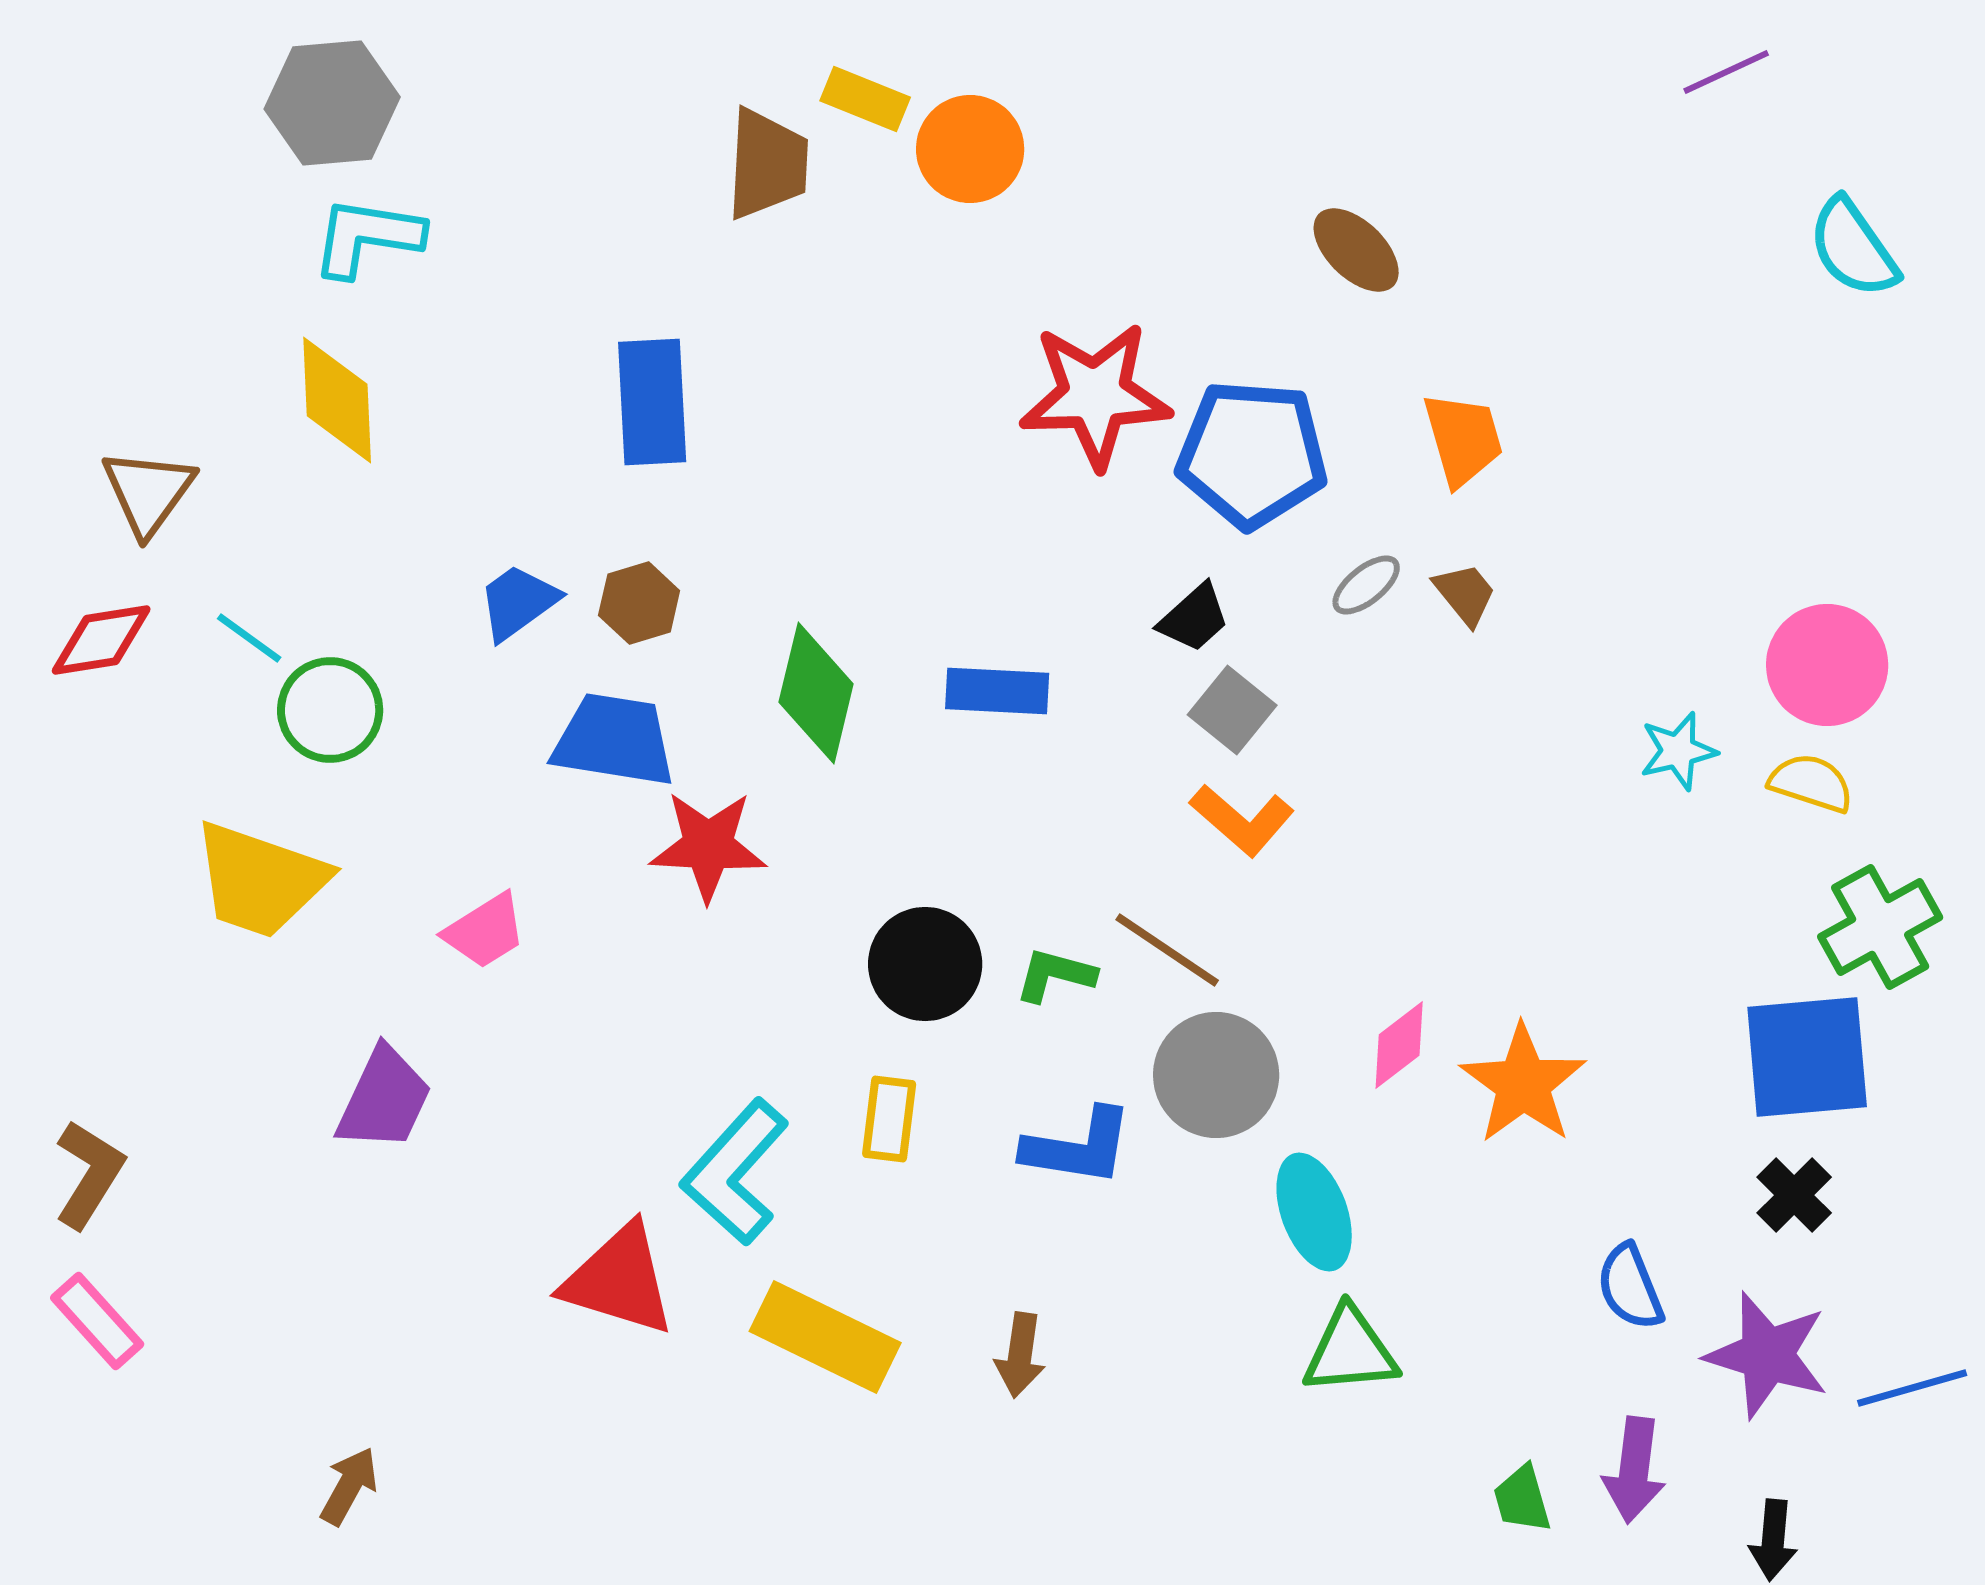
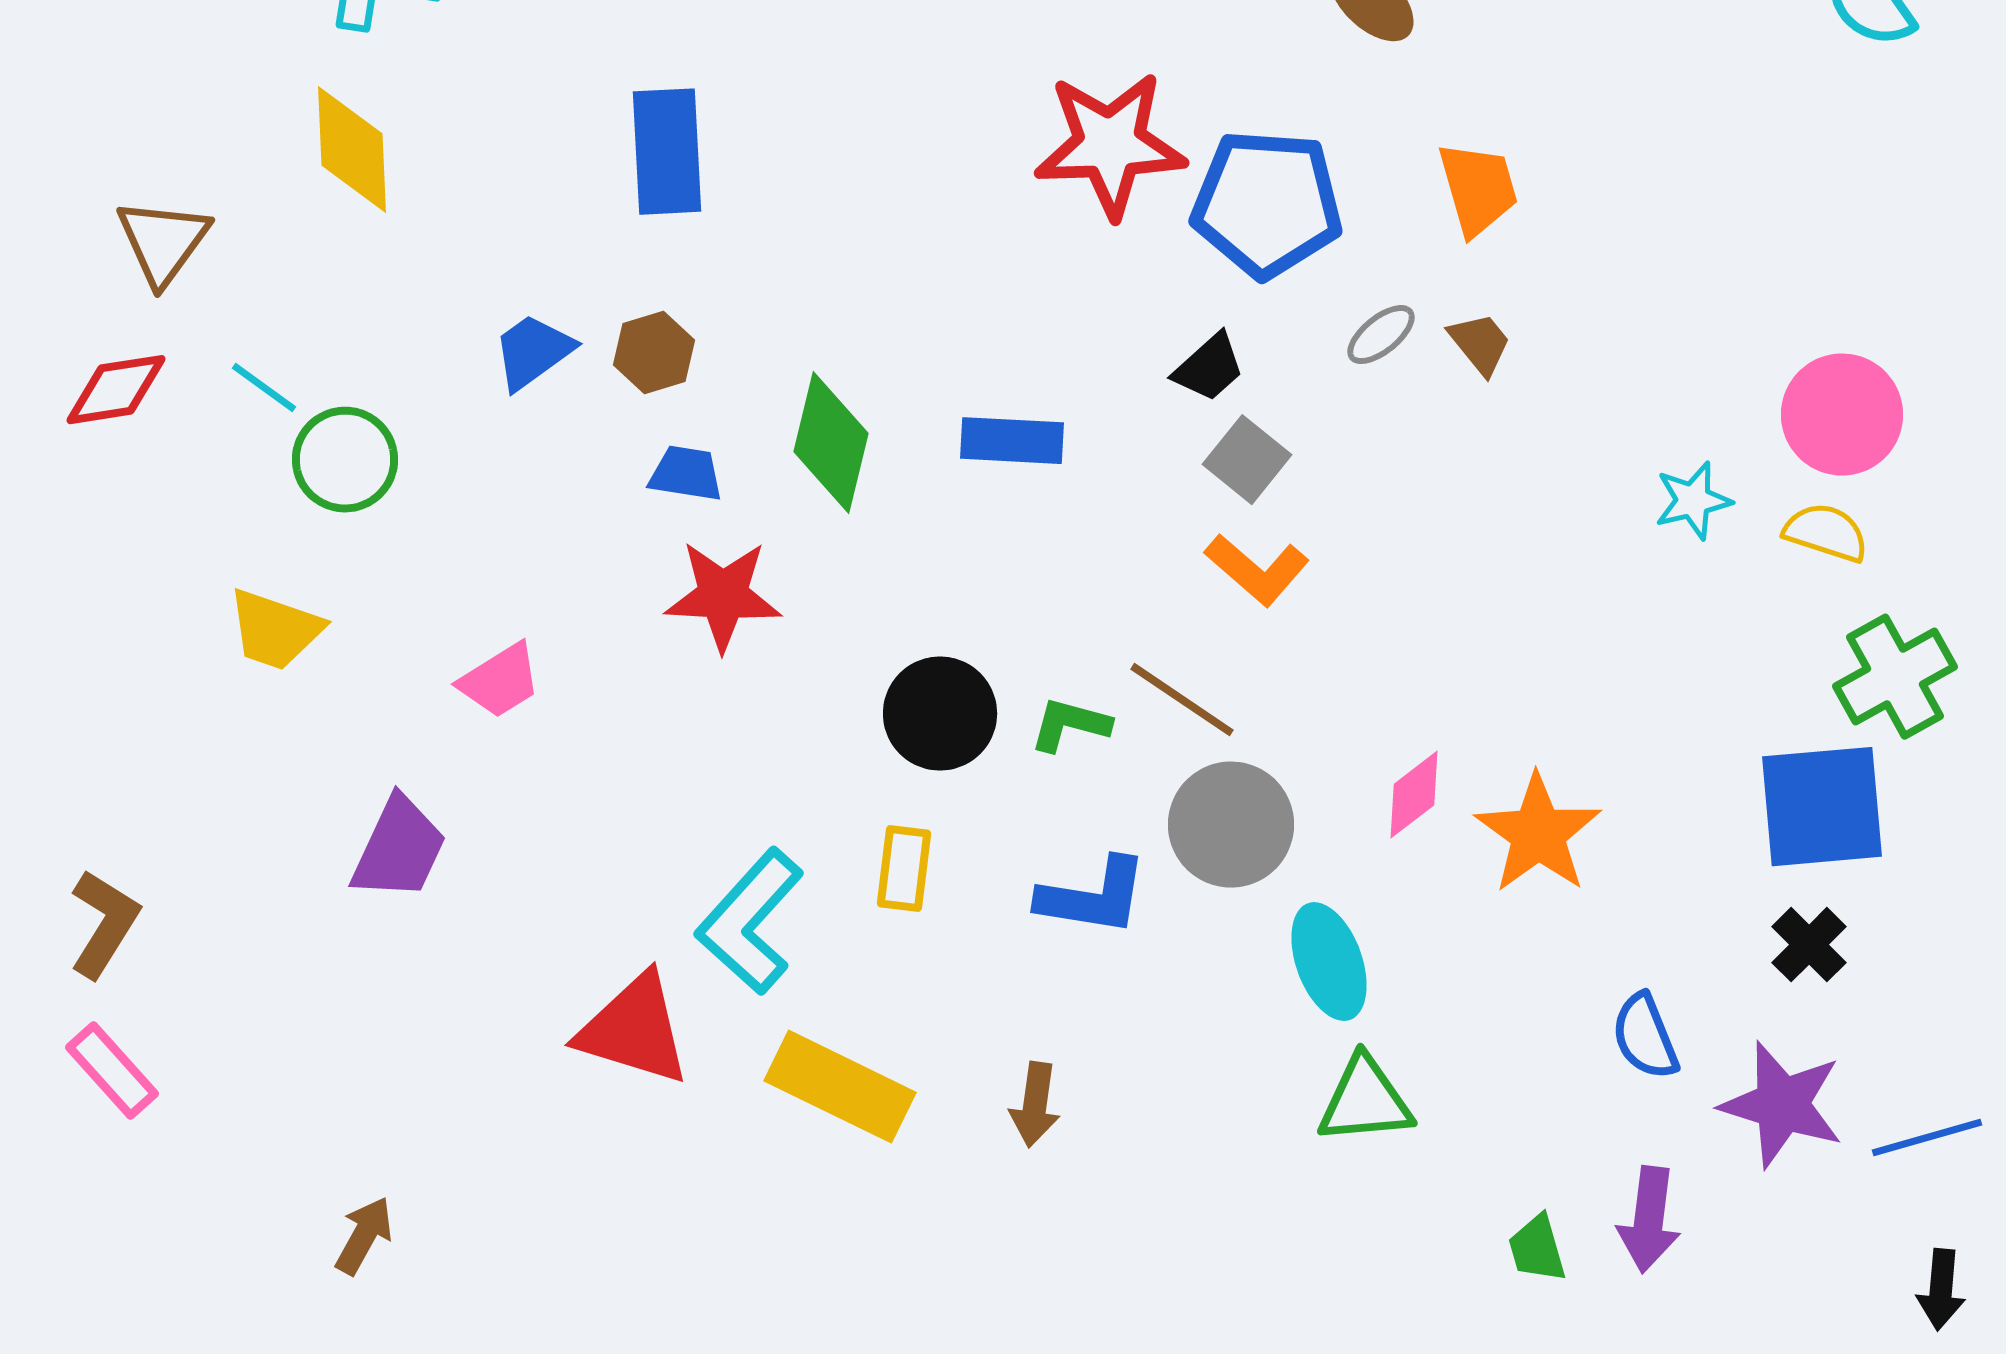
blue trapezoid: (614, 740) -> (686, 474), moved, size x0.6
yellow trapezoid: (260, 880) -> (275, 630), size x0.7
black arrow: (1773, 1540) -> (1941, 1290), moved

